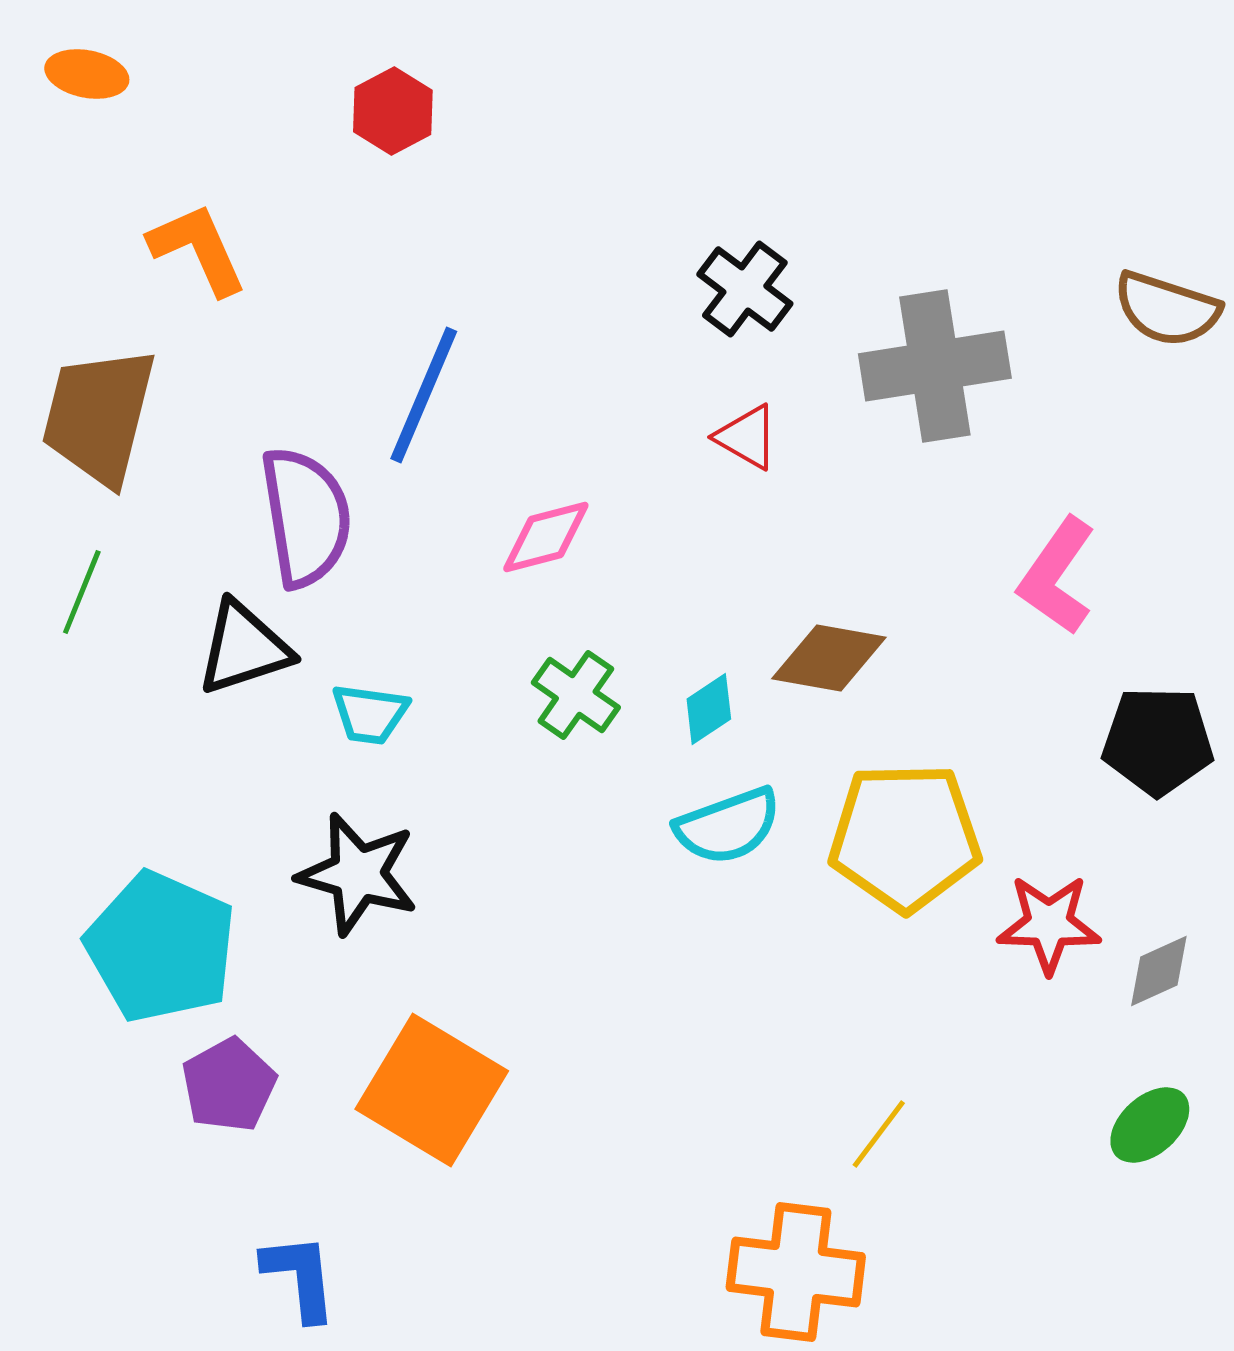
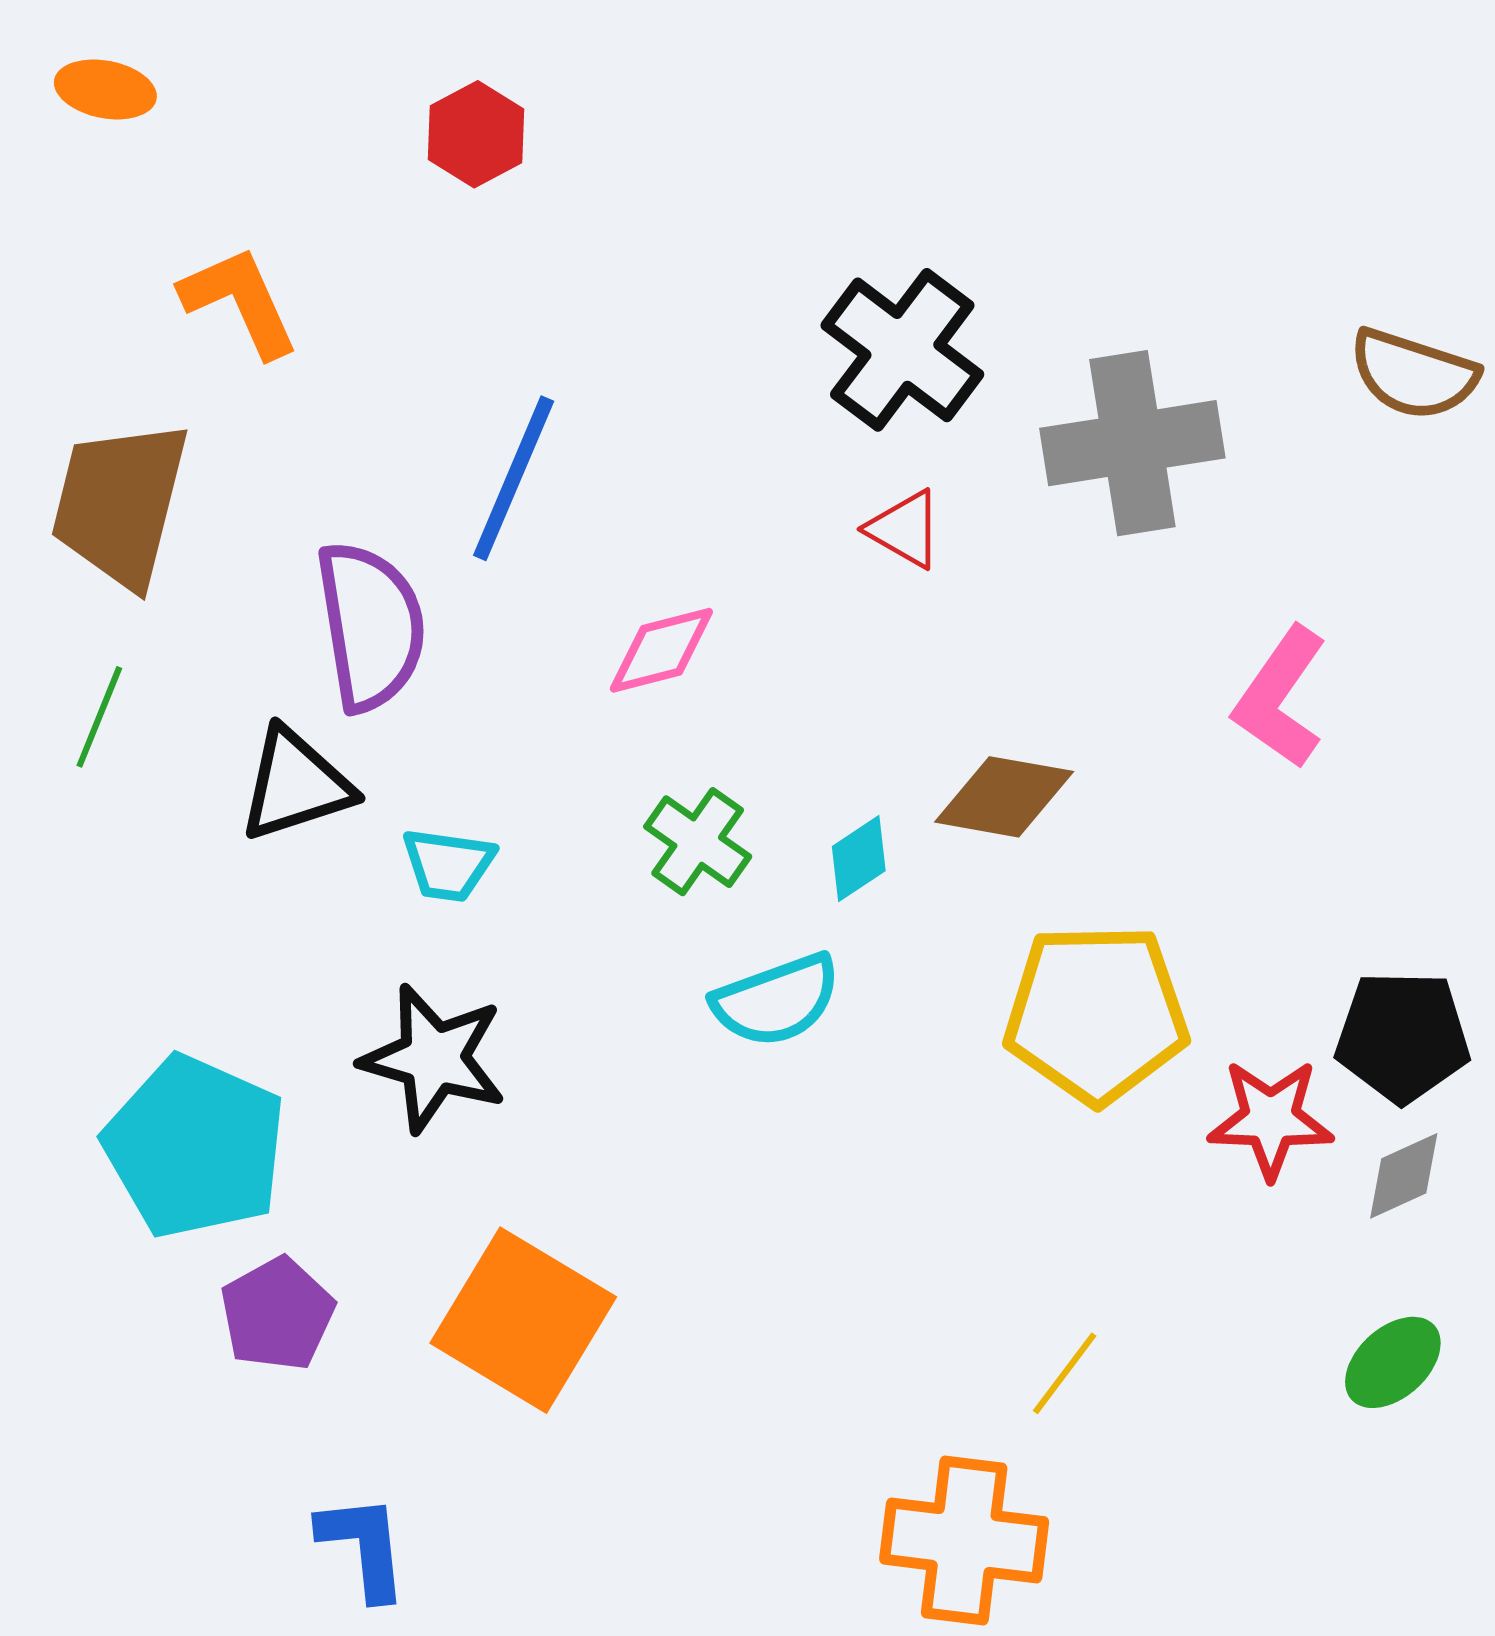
black cross: (745, 289) -> (902, 350), size x1.4
black pentagon: (1158, 741) -> (1403, 1037), moved
cyan semicircle: (728, 826) -> (776, 1000), moved

